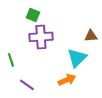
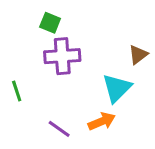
brown triangle: (91, 36) -> (138, 55), turned -32
purple line: (27, 85) -> (59, 129), moved

